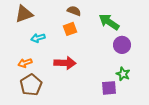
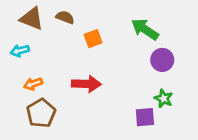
brown semicircle: (74, 11) -> (65, 17), moved
brown triangle: (24, 14) -> (32, 19), turned 42
cyan arrow: (38, 38) -> (20, 51), moved

